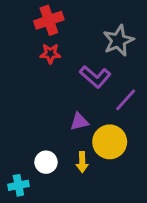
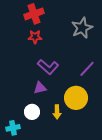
purple L-shape: (95, 77) -> (48, 67), moved
purple triangle: (79, 122) -> (40, 88), moved

